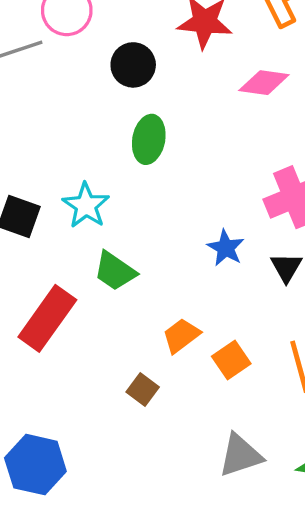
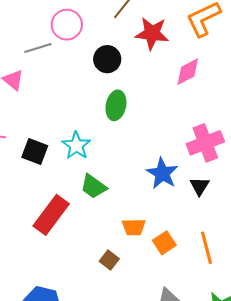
pink diamond: (264, 83) -> (188, 72), turned -36
blue star: (226, 248) -> (162, 173), size x1.4
orange trapezoid: (181, 336) -> (134, 227), turned -145

